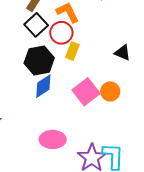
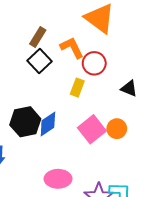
red circle: (61, 33) -> (94, 63), moved
black hexagon: (39, 61) -> (25, 122), moved

